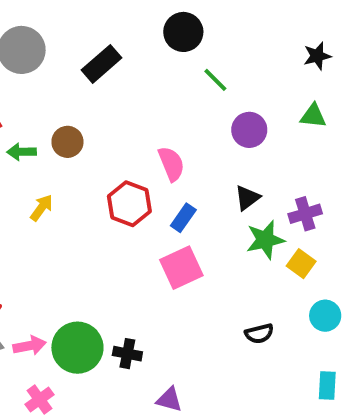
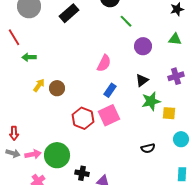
brown circle: (67, 142) -> (57, 88), moved
pink semicircle: (171, 164) -> (104, 63), turned 48
red hexagon: (129, 204) -> (83, 118), moved
purple cross: (305, 214) -> (176, 76), moved
yellow square: (301, 264) -> (169, 113), turned -32
black cross: (127, 354) -> (82, 173), moved

